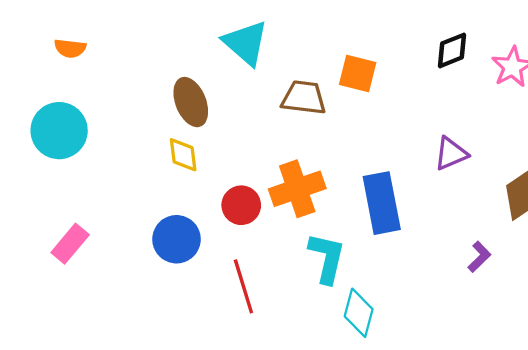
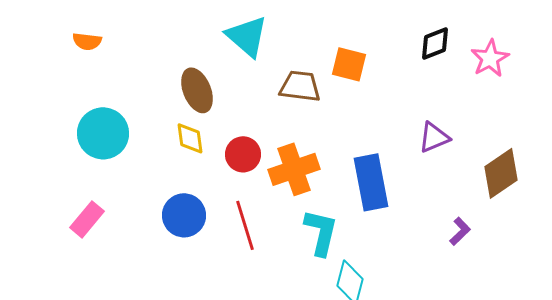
cyan circle: (59, 131) -> (103, 133), moved
red circle: (241, 205) -> (243, 154), moved
red line: (243, 286) -> (245, 225), moved

